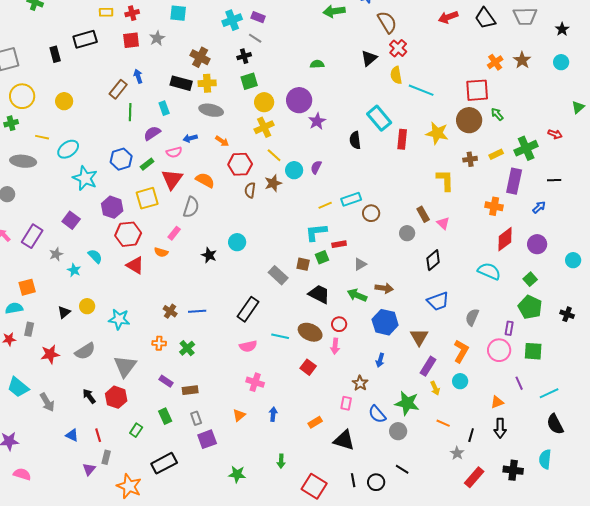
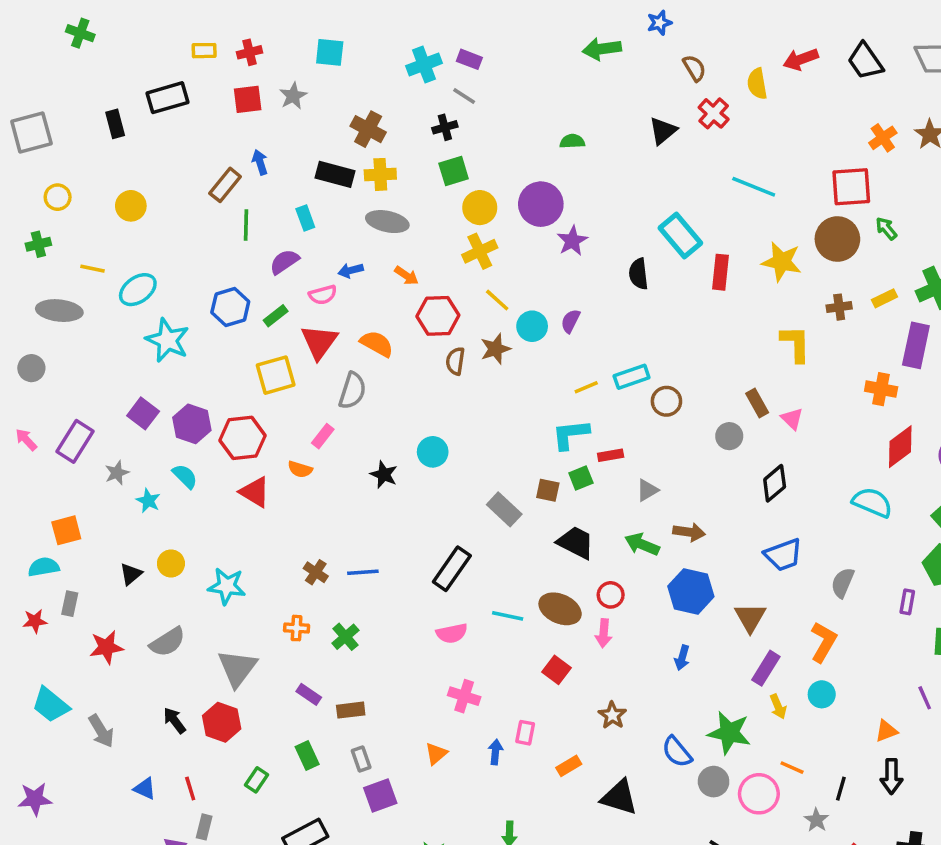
brown semicircle: (387, 22) -> (694, 68), size x0.7
yellow semicircle: (396, 75) -> (757, 84), moved
yellow circle: (22, 96) -> (58, 197), size x0.6
purple hexagon: (112, 207) -> (192, 424), moved
pink circle: (499, 350) -> (759, 794), moved
brown star: (360, 383) -> (612, 715), moved
pink rectangle: (346, 403) -> (525, 733), moved

